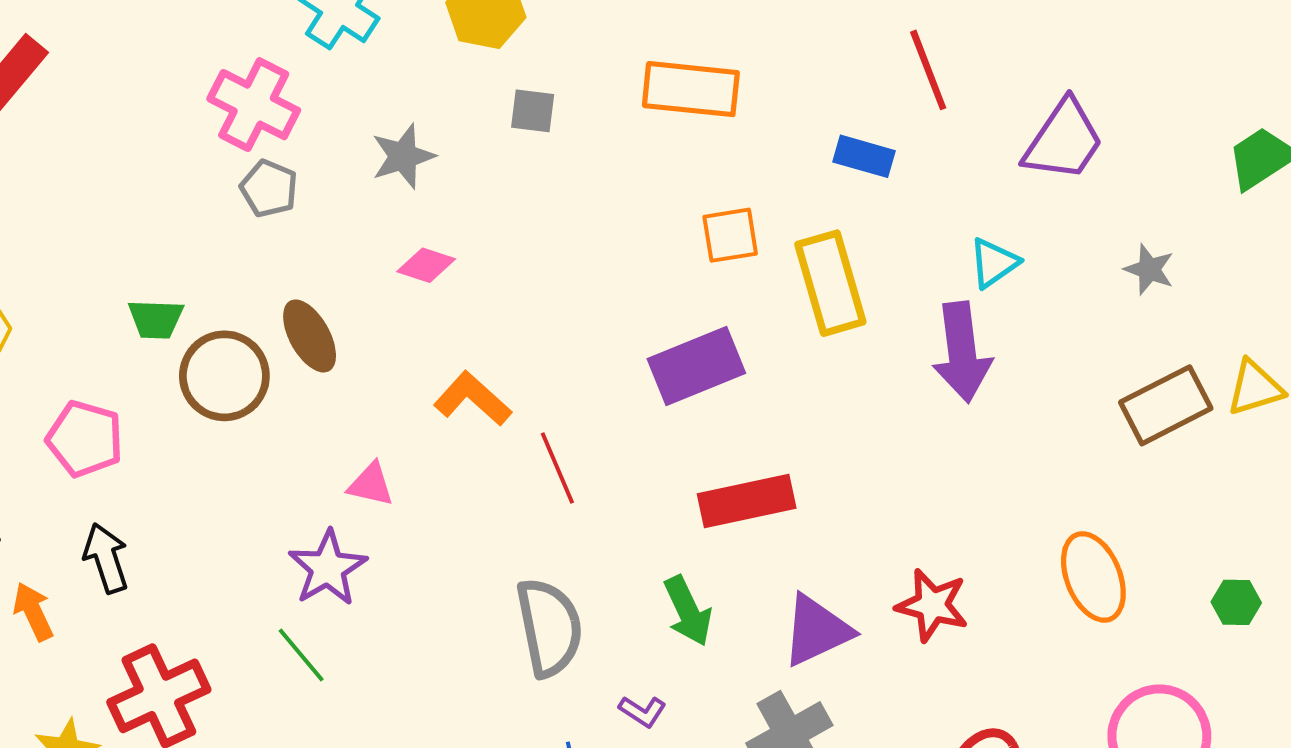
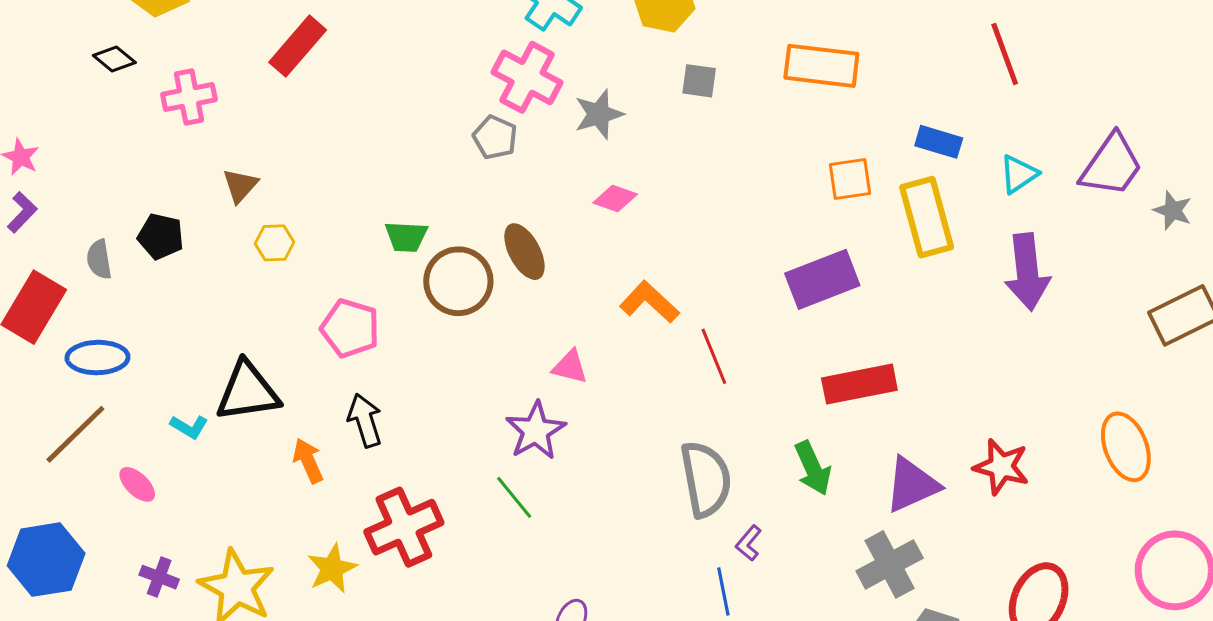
pink cross: (254, 105) -> (527, 77), moved
purple trapezoid: (1064, 140) -> (1111, 165), moved
blue rectangle: (864, 156) -> (939, 142), moved
cyan triangle: (994, 263) -> (1019, 174), moved
purple L-shape: (642, 711) -> (749, 543), moved, turned 96

